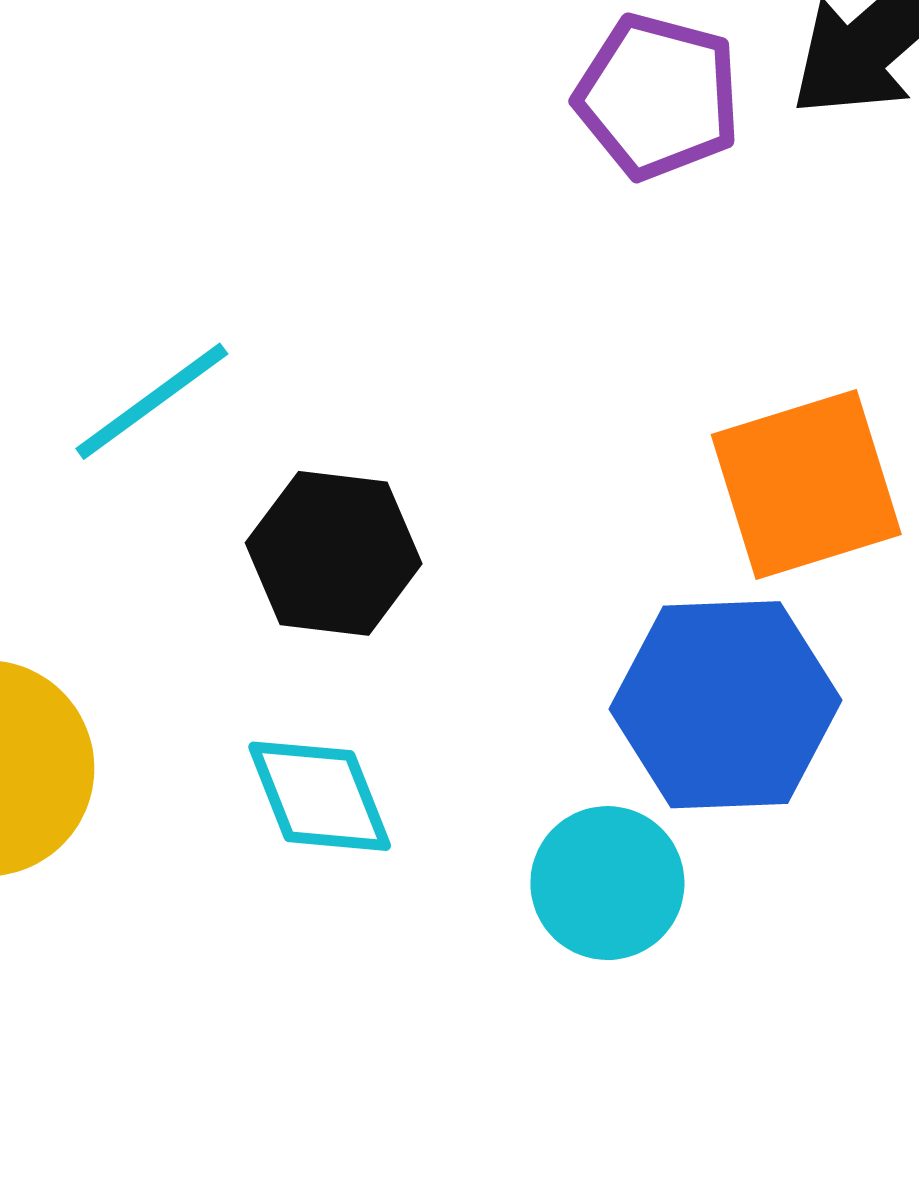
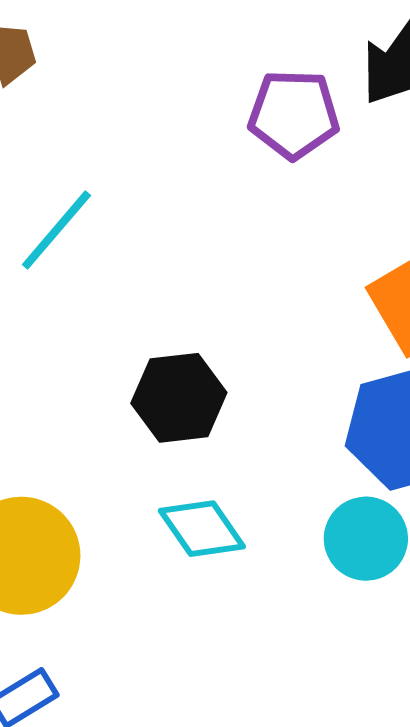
cyan line: (152, 401) -> (56, 230), moved

